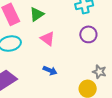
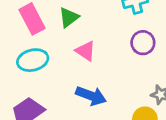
blue arrow: (50, 71) -> (91, 96), size x1.5

